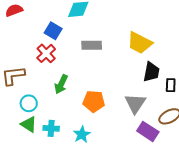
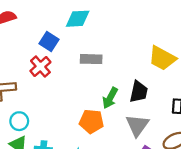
yellow trapezoid: (140, 43) -> (162, 58), moved
black trapezoid: (151, 72) -> (139, 92), moved
green arrow: (61, 84) -> (110, 98), moved

